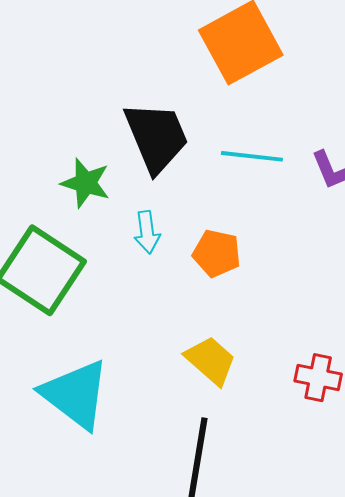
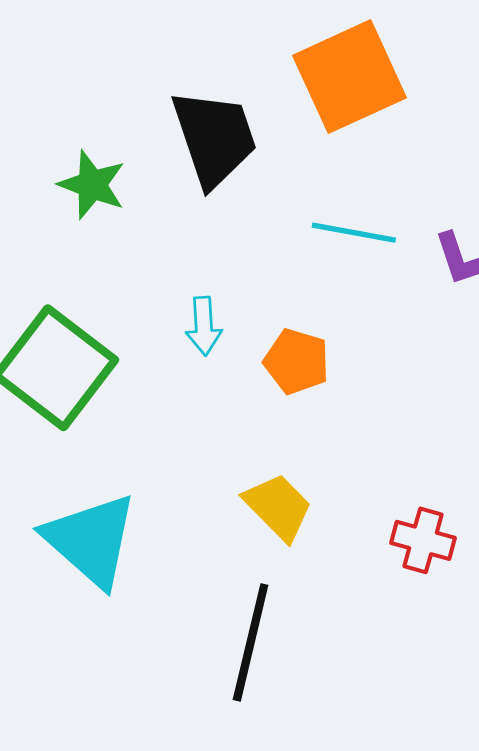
black trapezoid: (156, 137) -> (214, 138), moved
green star: (86, 183) -> (92, 185), moved

